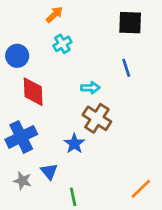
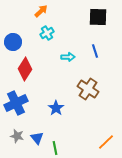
cyan arrow: (90, 88) -> (68, 57), moved
red diamond: (33, 92) -> (25, 69), turned 35
brown cross: (97, 118) -> (88, 89), moved
blue triangle: (49, 171) -> (37, 138), moved

